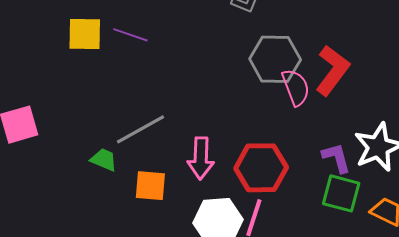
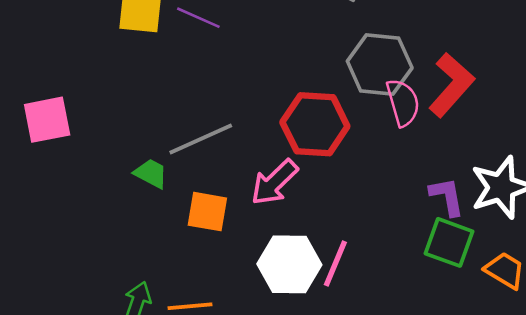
pink arrow: (201, 158) -> (274, 182), turned 39
red hexagon: (261, 168) -> (315, 124), moved

